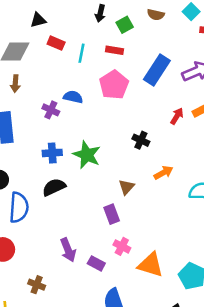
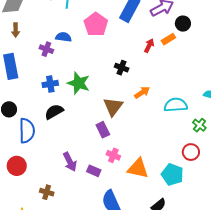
brown triangle: (126, 187) -> (113, 107), size x1.5

